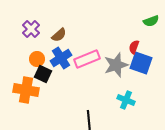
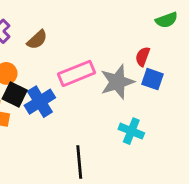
blue cross: (61, 58) -> (40, 102), moved
blue square: (141, 63) -> (152, 79), size x0.7

